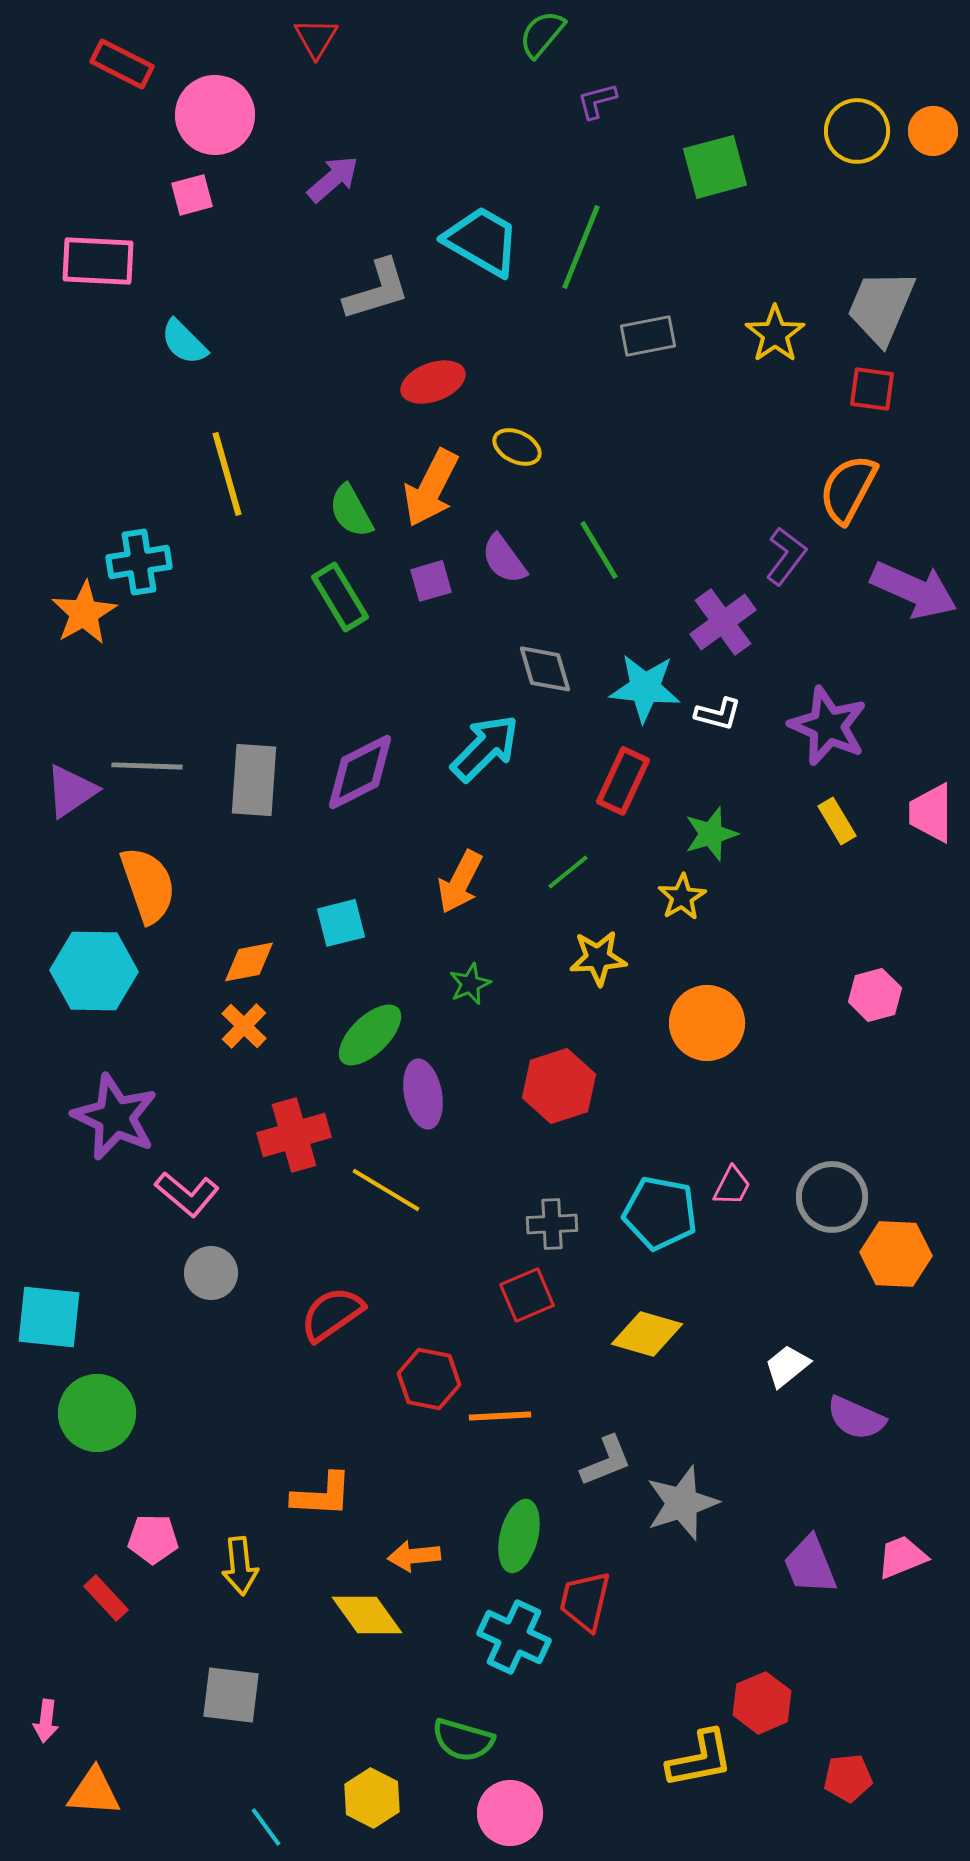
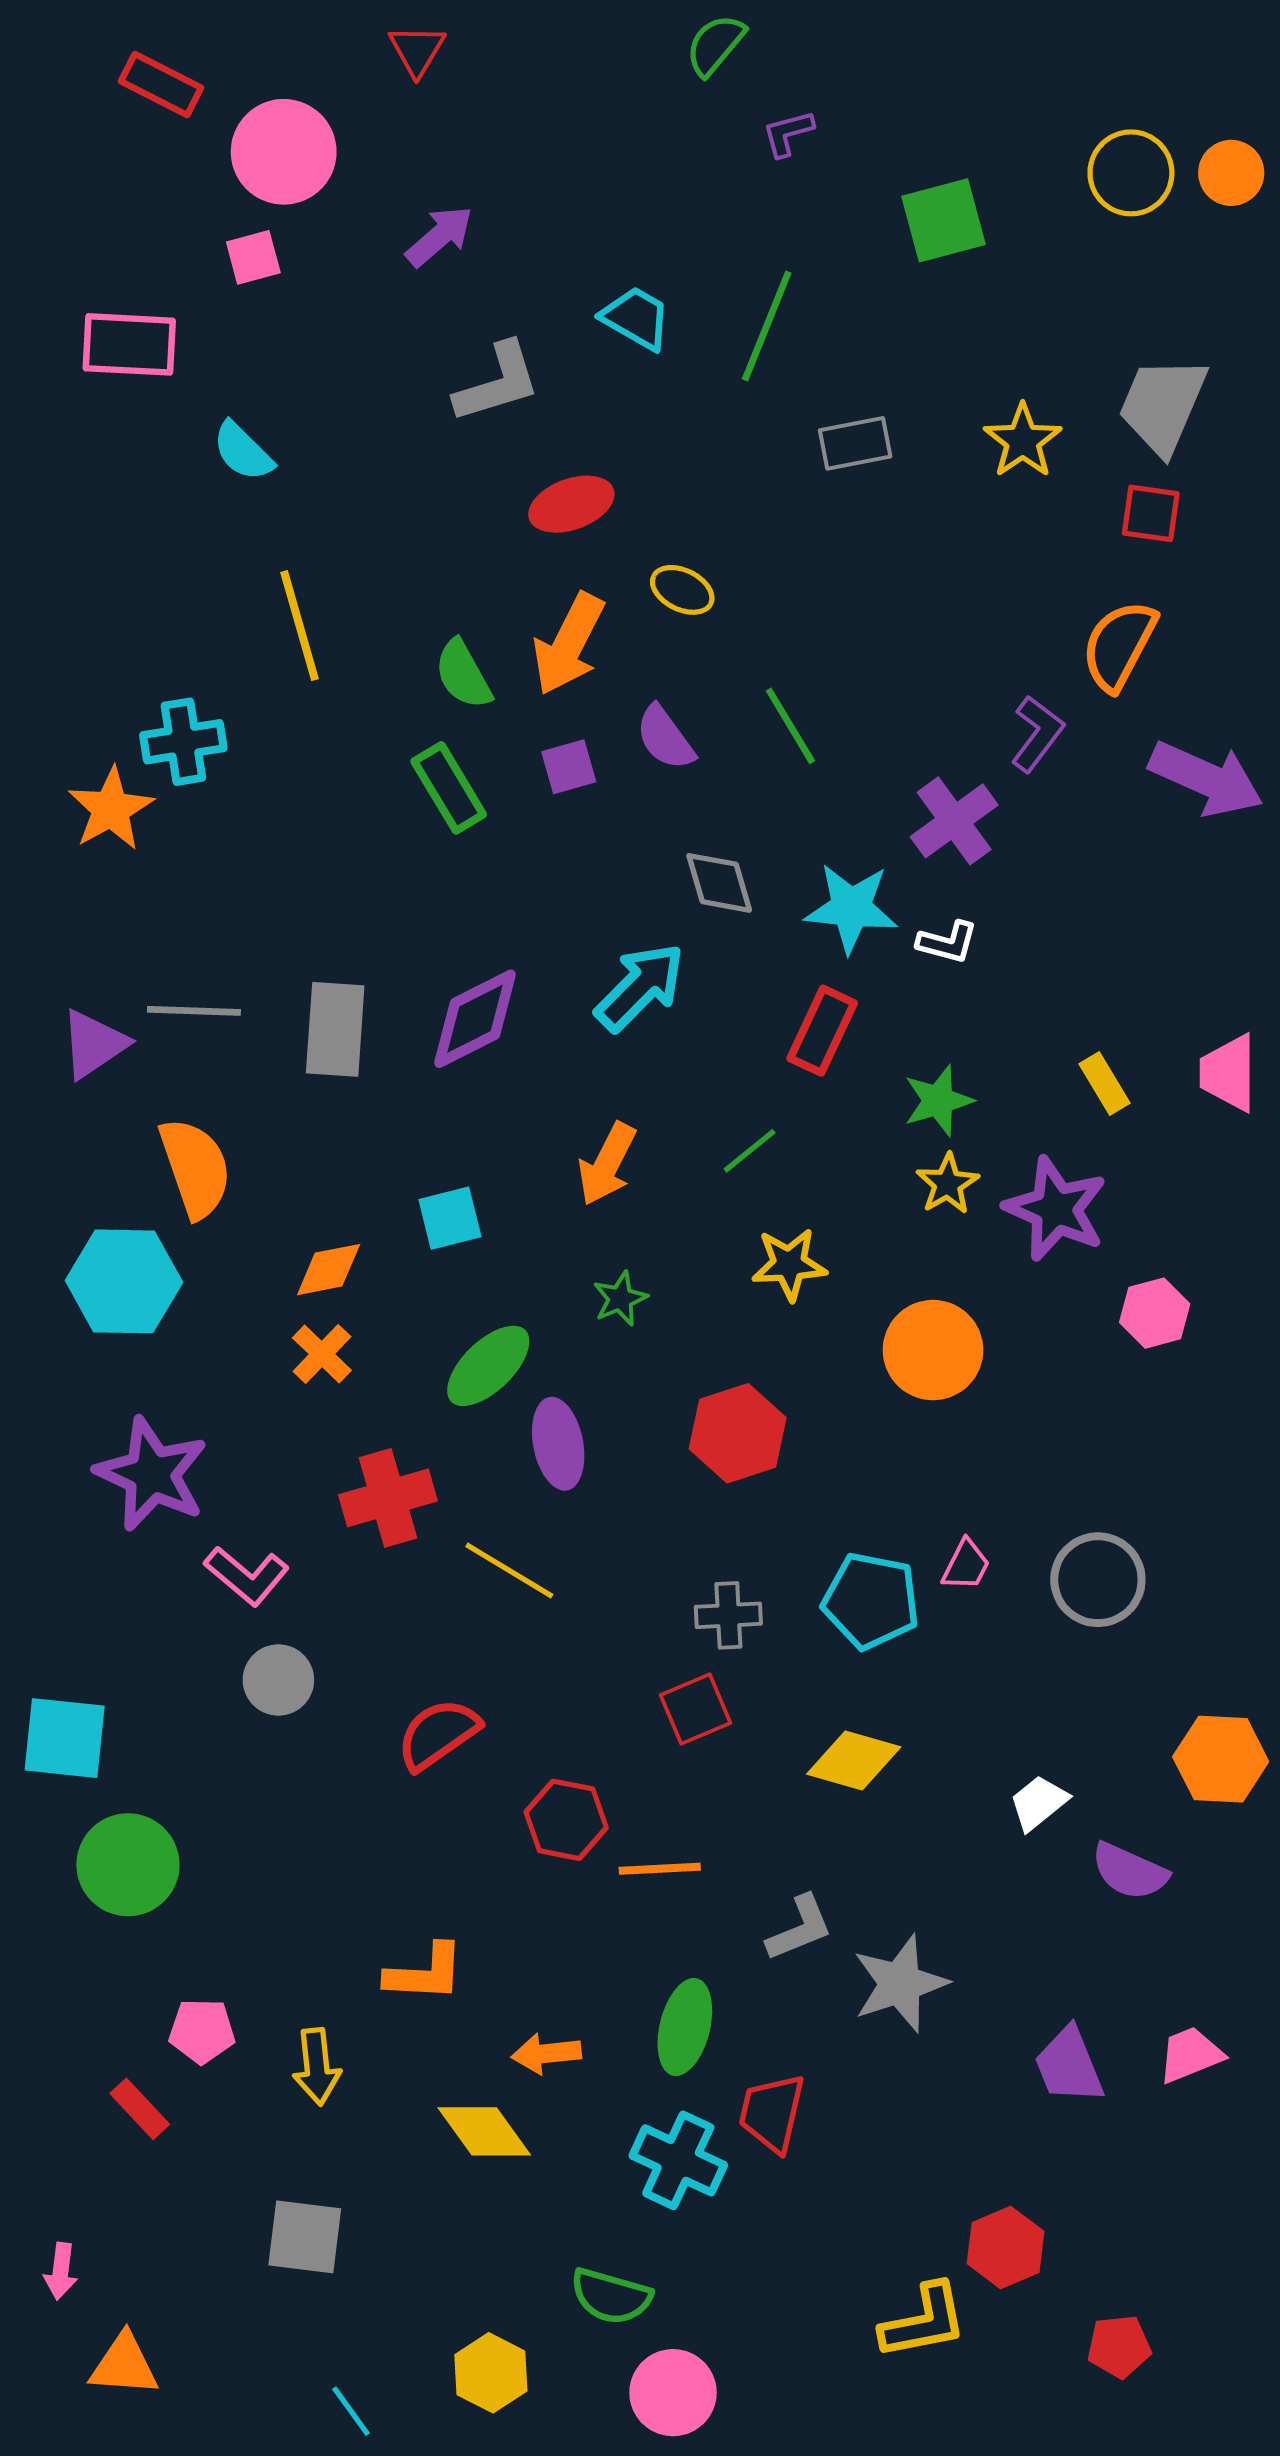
cyan trapezoid: (482, 241) -> (636, 318), size x0.7
purple star: (828, 726) -> (1056, 1209), moved
yellow star: (682, 897) -> (947, 1184), moved
orange hexagon: (896, 1254) -> (1221, 1759), moved

